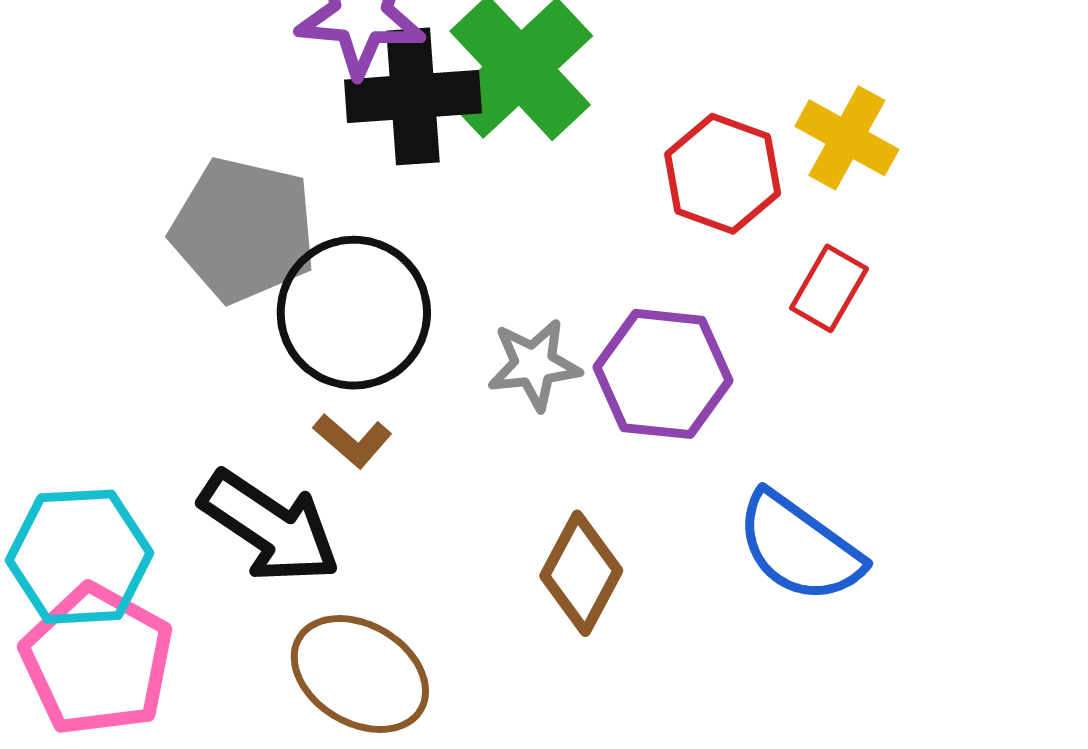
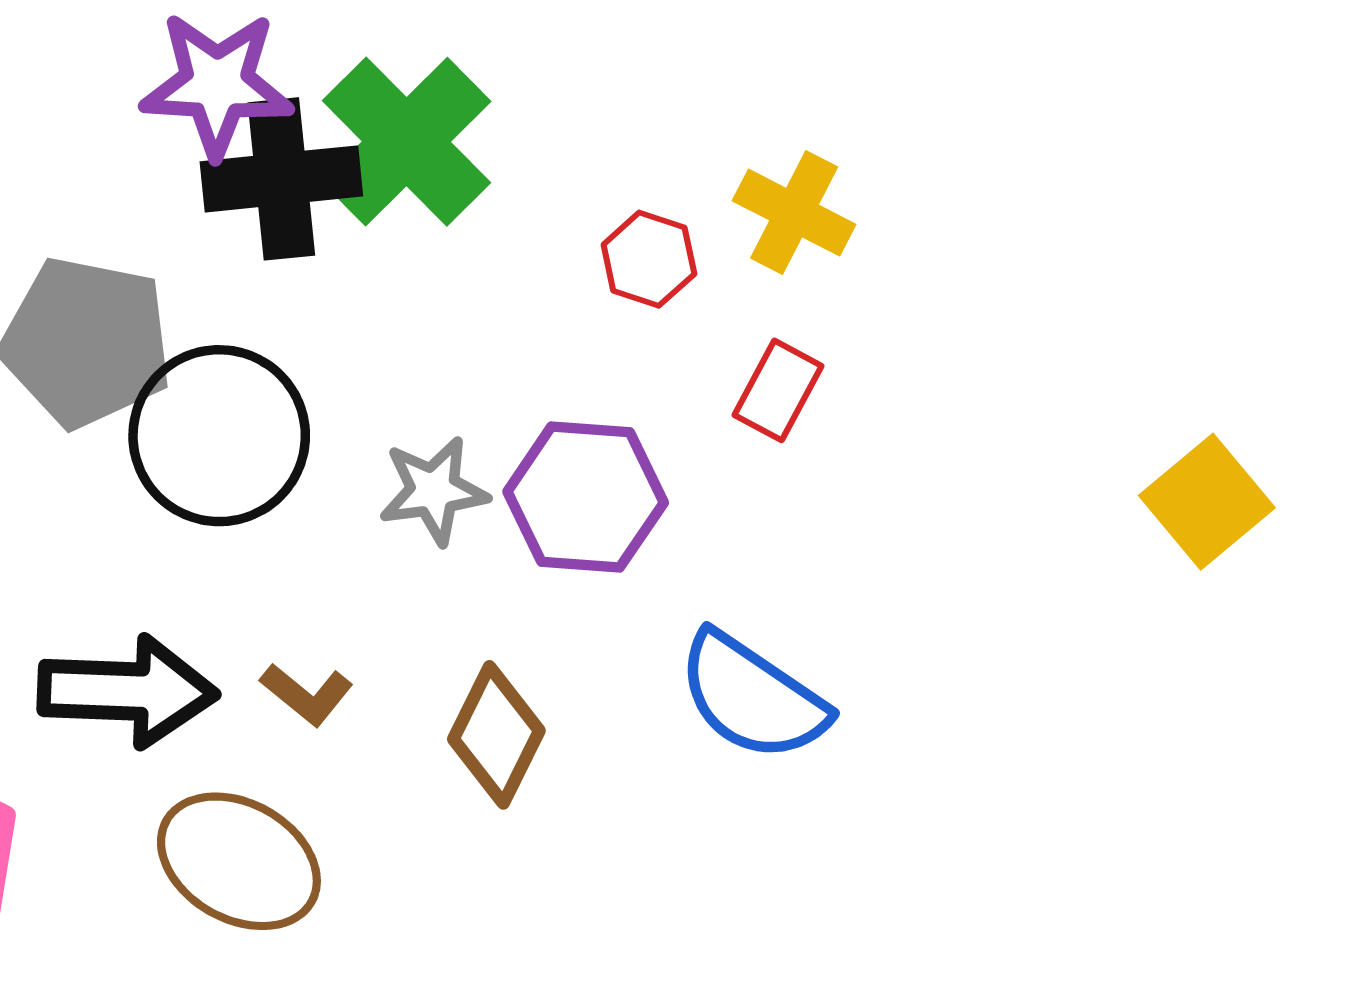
red hexagon: (723, 174) -> (649, 259), size x0.7
brown L-shape: (353, 441) -> (307, 694), moved
black arrow: (270, 527) -> (128, 691), turned -30

